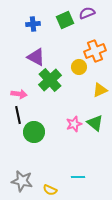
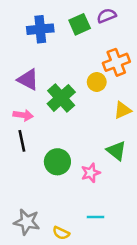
blue cross: (33, 24) -> (40, 29), size x1.5
purple triangle: (36, 57) -> (28, 80), moved
pink star: (74, 124) -> (91, 173), moved
green circle: (34, 132) -> (57, 162), moved

